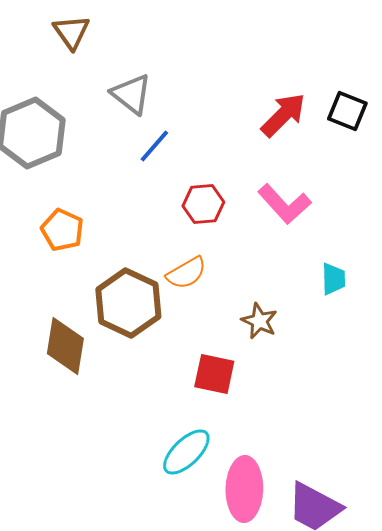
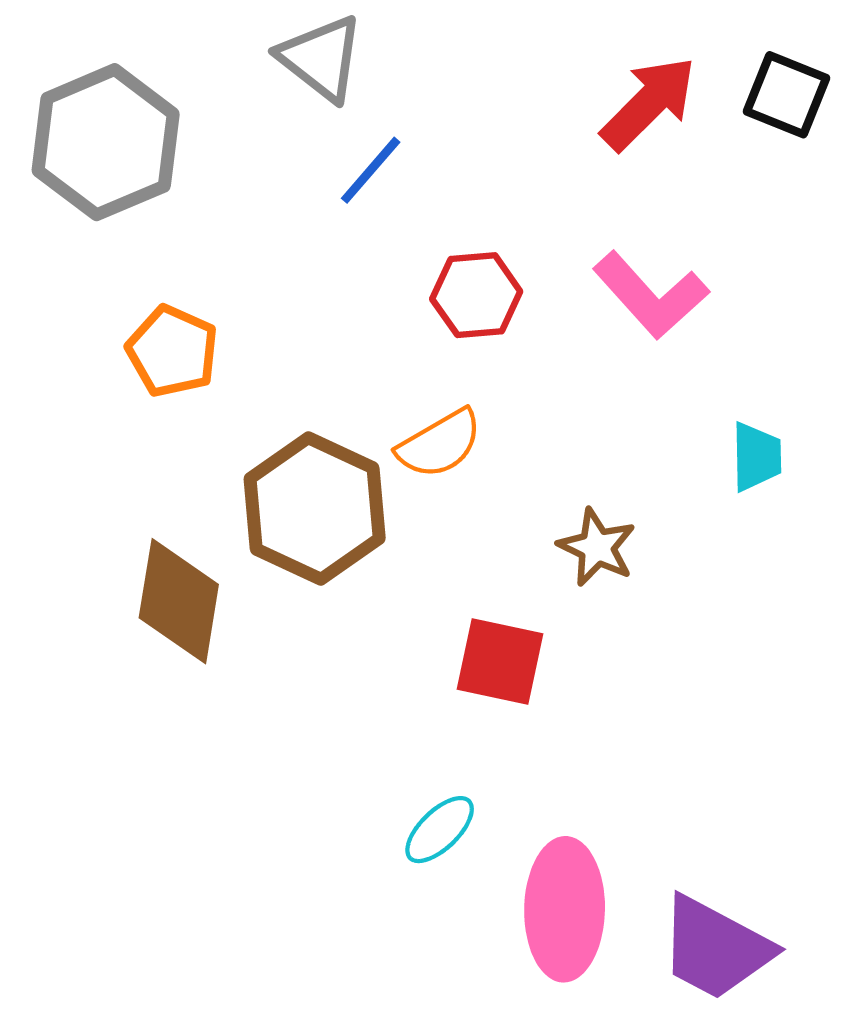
cyan ellipse: (186, 452) -> (440, 830), size x0.7

